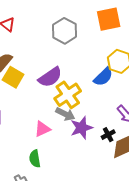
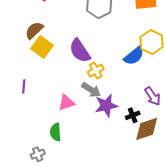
purple semicircle: (50, 77) -> (80, 51), turned 85
yellow cross: (68, 95) -> (96, 71), size x0.6

